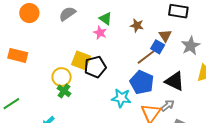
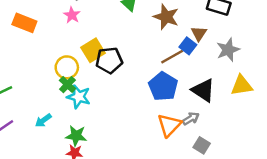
brown star: (137, 25) -> (166, 17), size x1.5
pink star: (100, 33) -> (72, 15), moved
orange rectangle: (18, 55) -> (24, 23), moved
yellow square: (81, 60) -> (93, 50), turned 30
cyan star: (121, 98) -> (79, 97), moved

